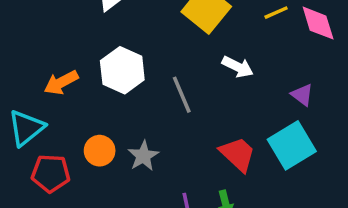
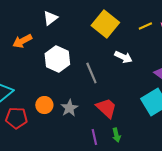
orange arrow: (61, 82) -> (22, 41), moved
red trapezoid: (238, 154) -> (106, 108), moved

